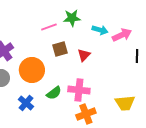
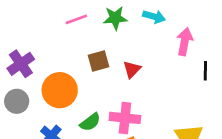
pink line: (49, 27) -> (76, 19), moved
cyan arrow: (100, 30) -> (154, 17), moved
pink arrow: (122, 35) -> (185, 42), turned -54

